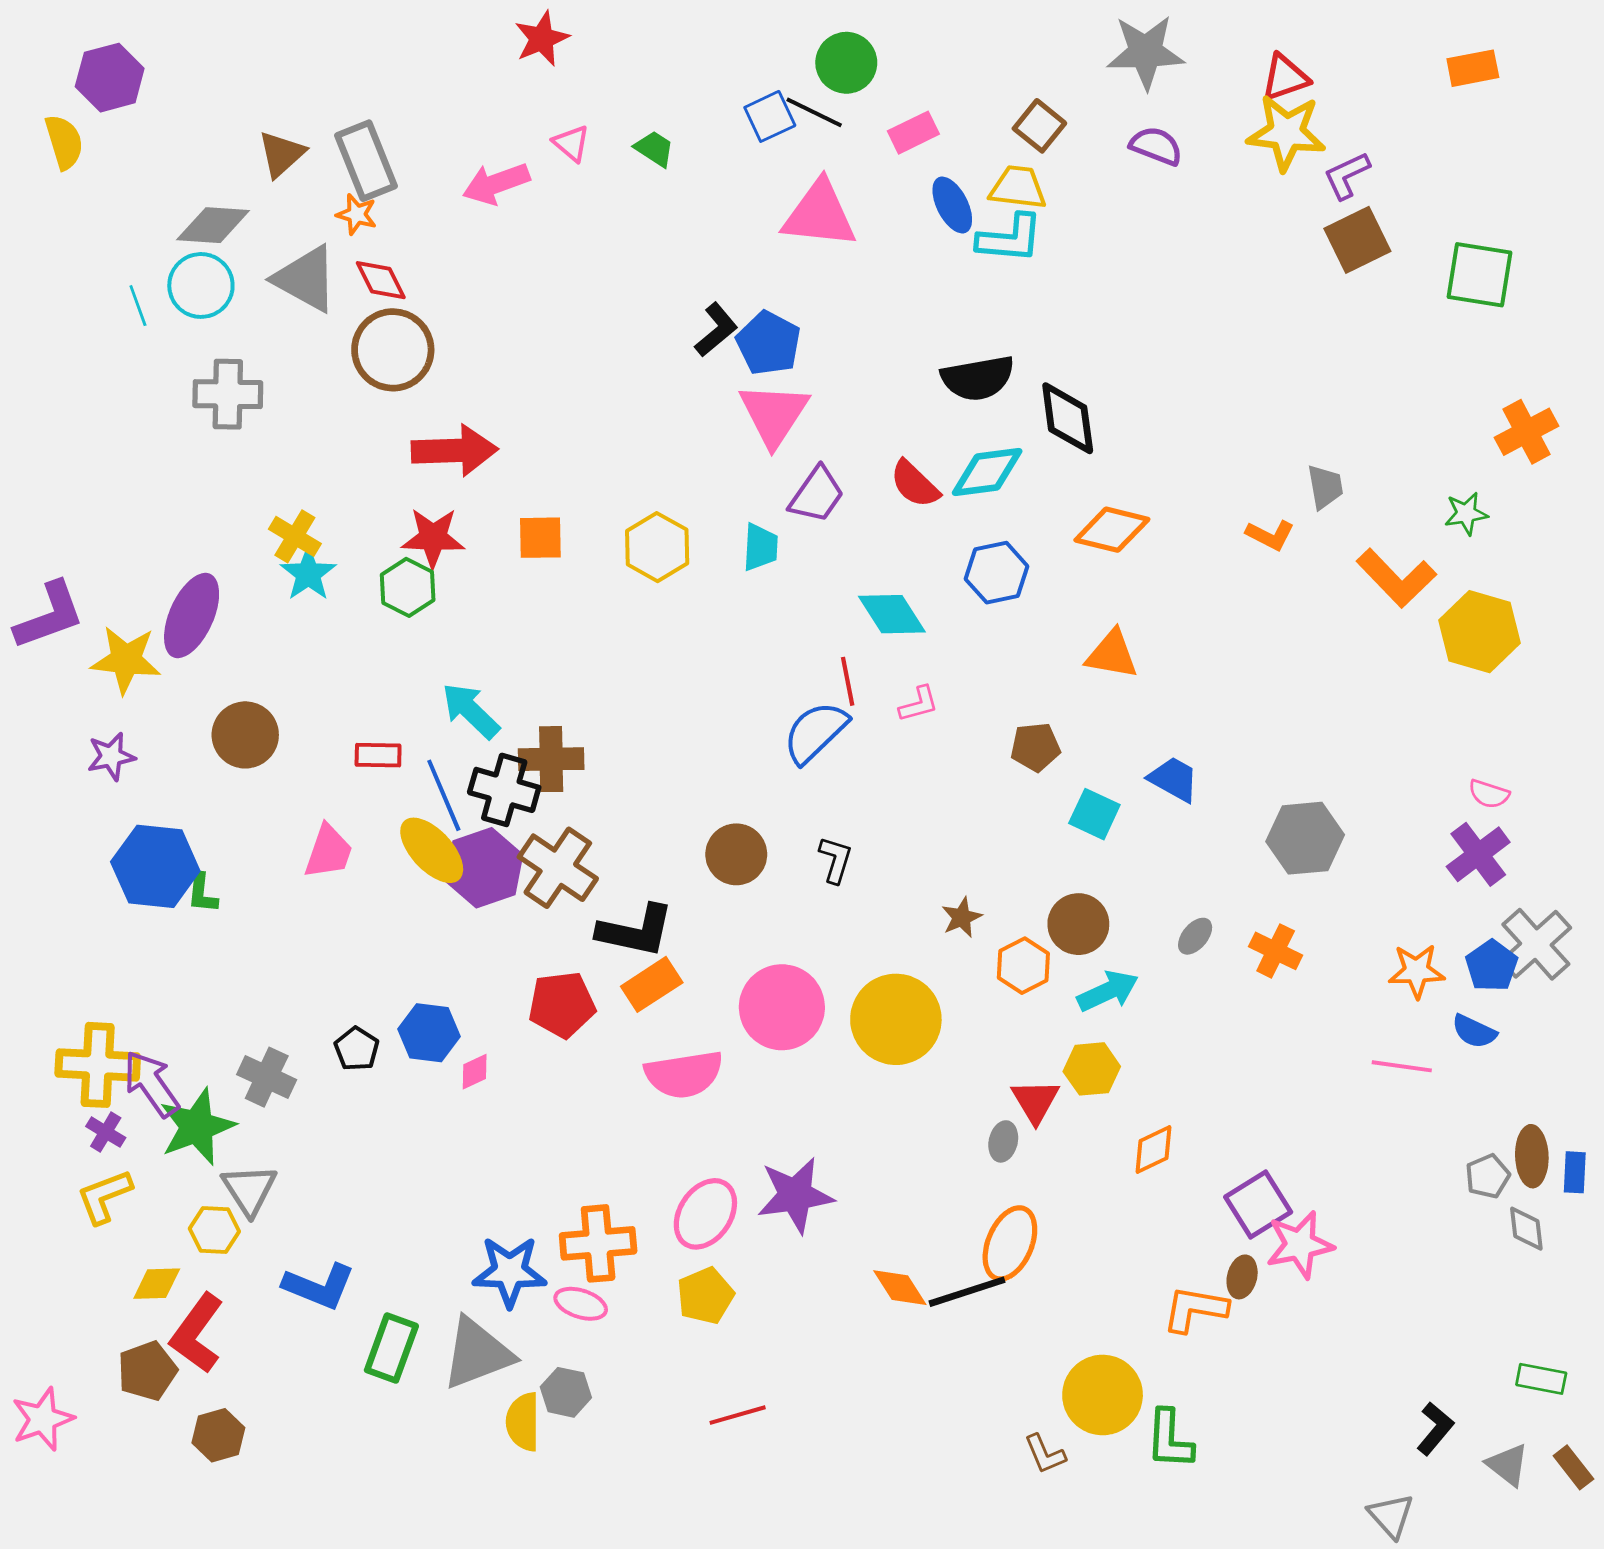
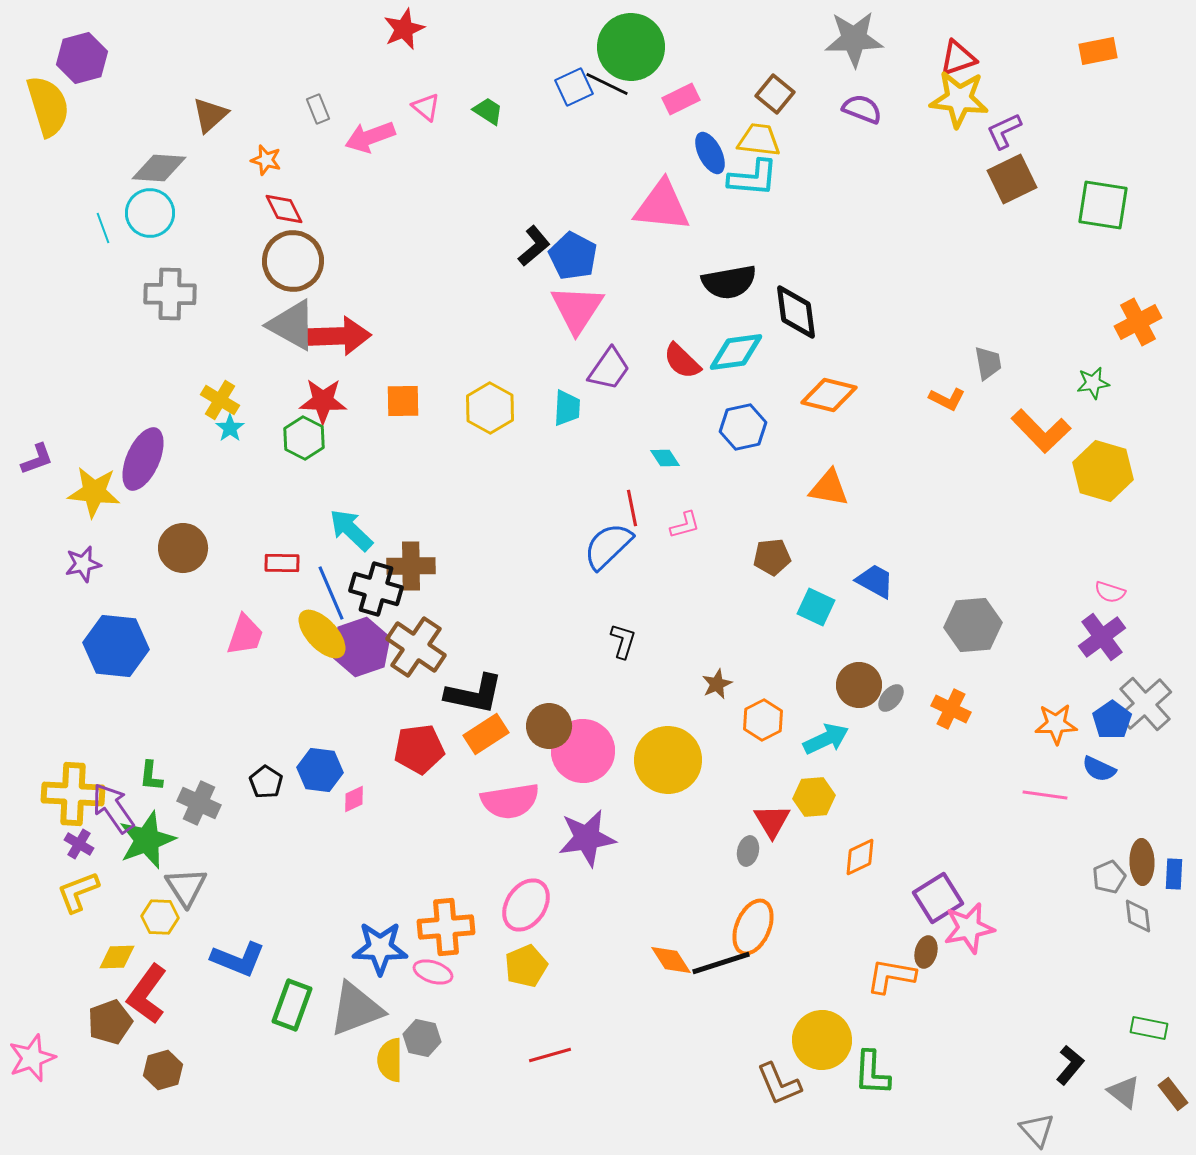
green circle: (846, 63) -> (631, 47), size x1.5
yellow semicircle: (64, 142) -> (48, 106), size x1.5
gray rectangle: (366, 161) -> (318, 109), moved, size x0.5
pink triangle: (819, 214) -> (662, 206), moved
gray triangle: (306, 279) -> (292, 325), moved
cyan star: (308, 574) -> (230, 428), size x0.7
cyan diamond: (892, 614) -> (665, 458), size x0.6
purple L-shape: (49, 616) -> (37, 459), size x0.6
brown circle: (736, 854) -> (549, 726), moved
green L-shape: (202, 893) -> (151, 776), moved
brown circle: (1078, 924) -> (859, 685), moved
purple star: (795, 1195) -> (587, 838), moved
brown L-shape: (1045, 1454) -> (779, 1084), size x1.4

